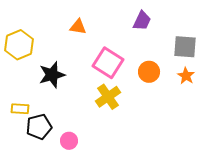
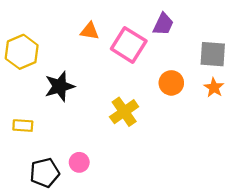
pink square: (108, 63) -> (129, 45), moved
black pentagon: (39, 127) -> (45, 173), moved

